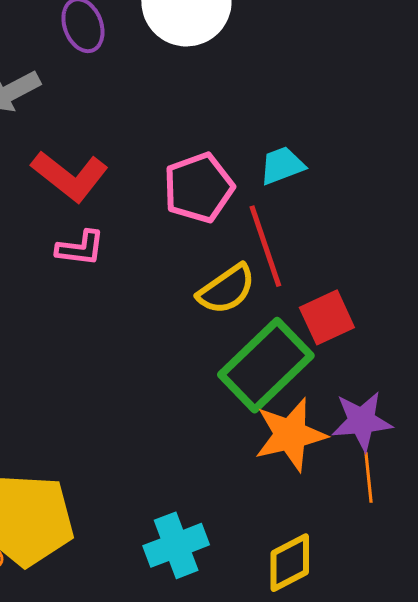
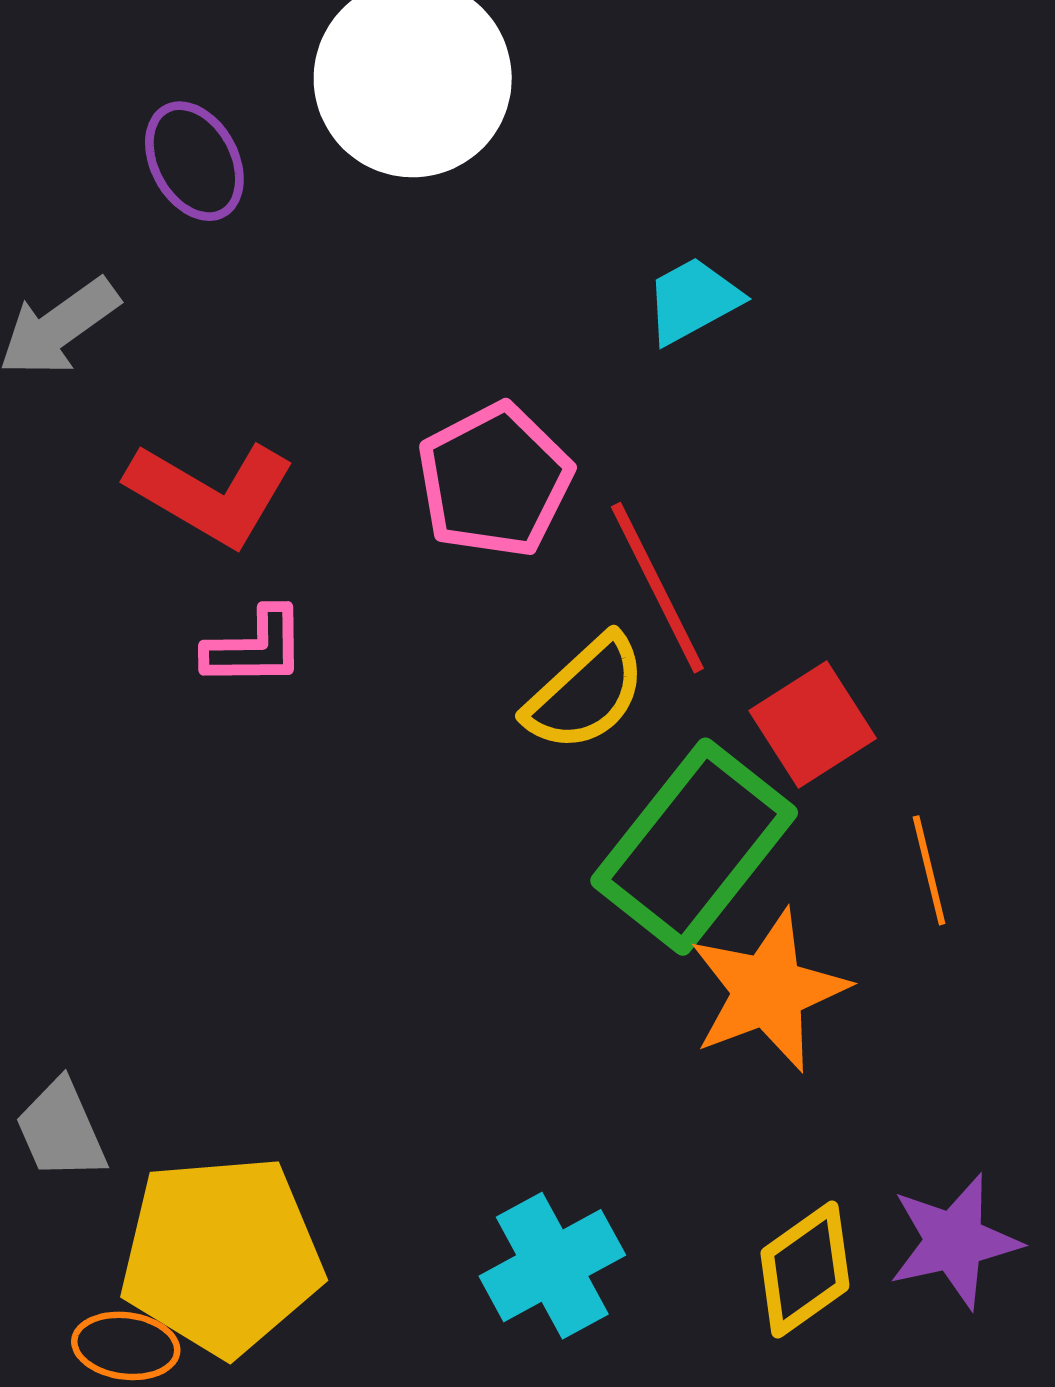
cyan trapezoid: (282, 165) -> (693, 300), moved
purple star: (362, 421) -> (954, 1241), moved
orange line: (369, 477) -> (929, 870), moved

